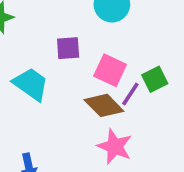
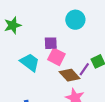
pink square: (110, 70) -> (56, 57), moved

